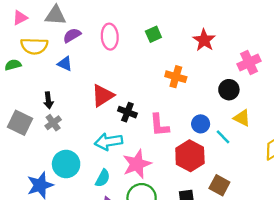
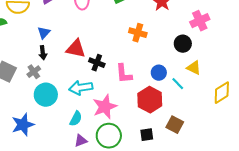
blue triangle: (65, 64) -> (44, 33), moved, turned 48
red triangle: (103, 96) -> (76, 49), turned 45
black arrow: (48, 100) -> (43, 53), moved
cyan circle: (66, 164) -> (46, 95), moved

